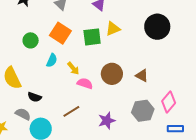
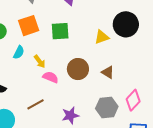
yellow triangle: (113, 29) -> (102, 37), moved
orange square: (60, 33) -> (29, 26), turned 35

